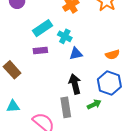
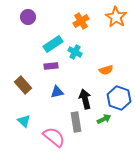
blue triangle: (76, 54) -> (57, 92), moved
orange semicircle: (112, 55) -> (106, 70), moved
cyan triangle: (13, 106) -> (24, 121), turned 48

